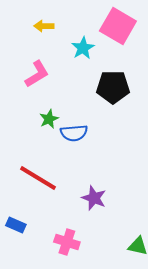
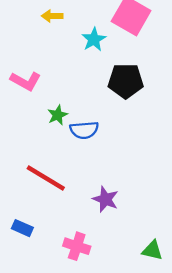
pink L-shape: (37, 74) -> (26, 81), moved, turned 60

